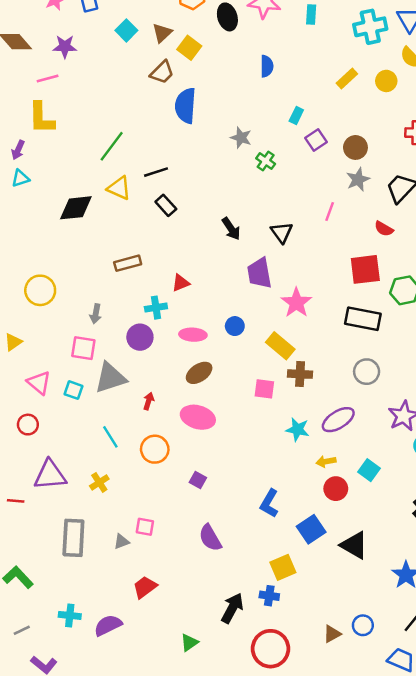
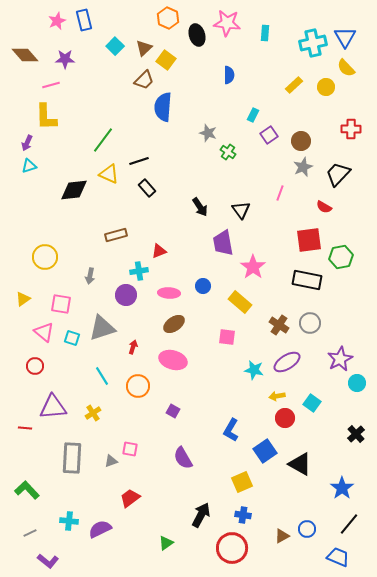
pink square: (83, 348) -> (61, 304), moved
brown cross: (300, 374) -> (279, 325), moved, turned 30
blue cross: (269, 596) -> (243, 515), moved

